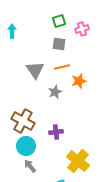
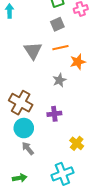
gray square: (59, 44) -> (57, 24), turned -32
gray star: (55, 92) -> (59, 80), moved
yellow cross: (78, 161) -> (77, 143), size x0.6

